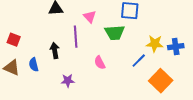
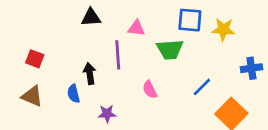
pink triangle: (90, 17) -> (136, 28), turned -40
yellow star: (155, 44) -> (223, 29), moved
blue semicircle: (34, 65) -> (74, 94), moved

